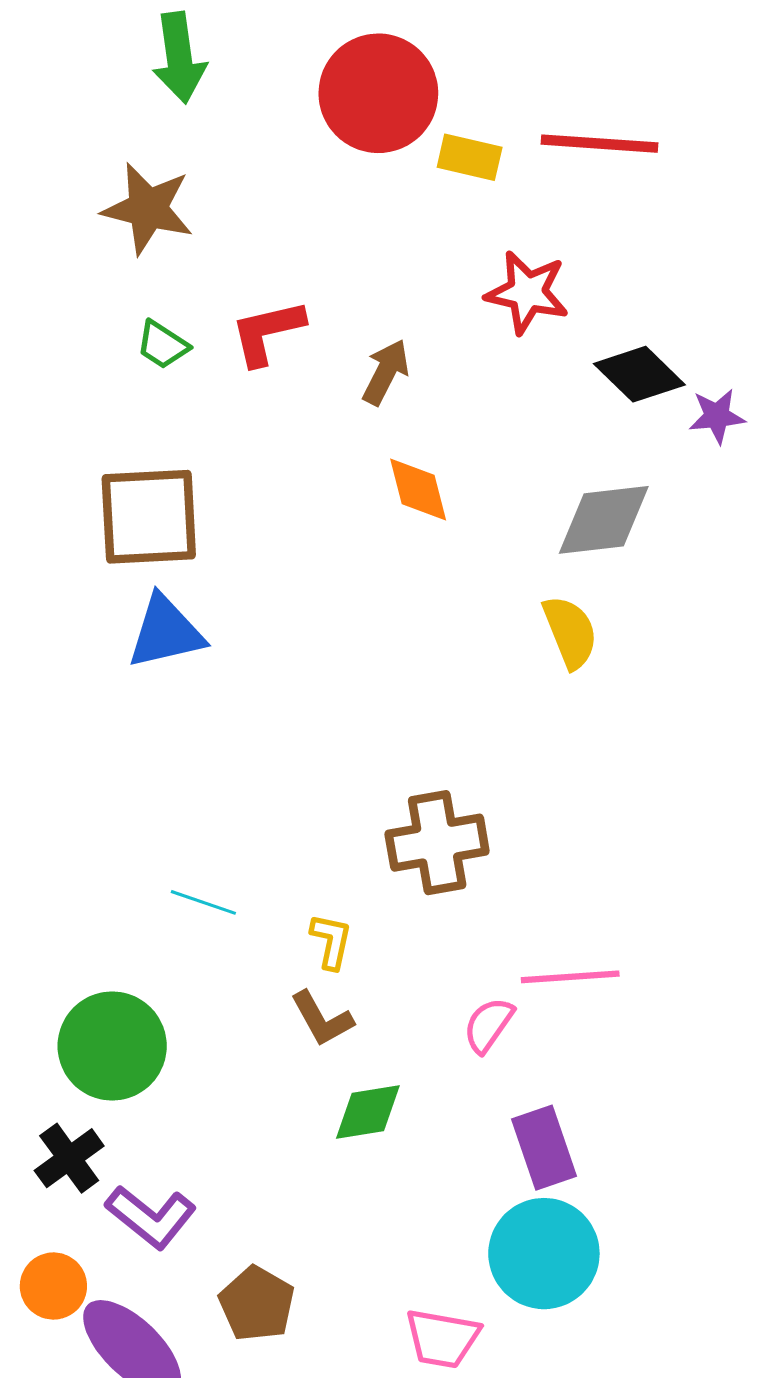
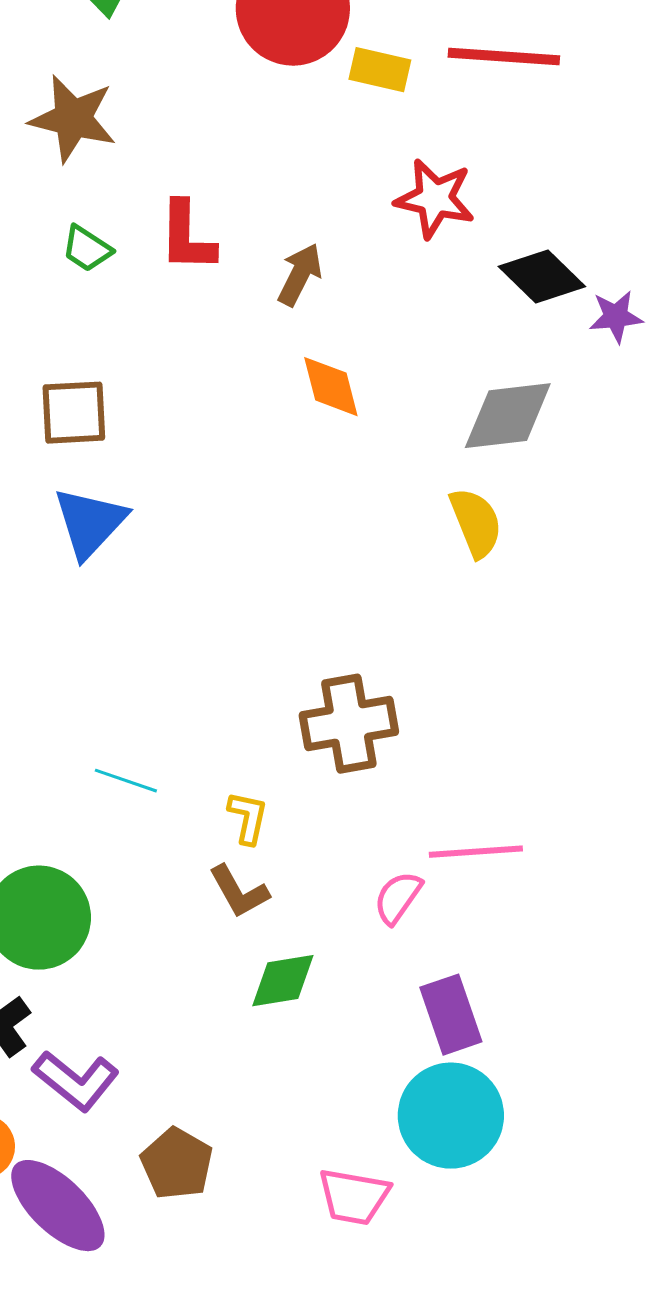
red L-shape: (267, 332) -> (187, 237), turned -76
brown square: (149, 517) -> (74, 413), size x0.7
blue triangle: (166, 632) -> (90, 523), turned -34

